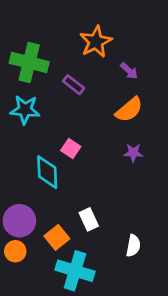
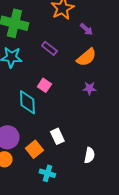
purple rectangle: (74, 85) -> (49, 48), moved
cyan cross: (75, 271) -> (47, 173), size x0.6

